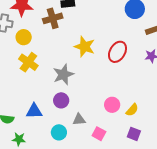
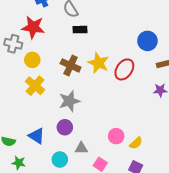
brown cross: (53, 18) -> (71, 65), moved, turned 36
yellow star: (85, 47) -> (98, 63), moved
red ellipse: (117, 52) -> (124, 69), moved
blue triangle: (34, 111) -> (36, 136), turned 30

